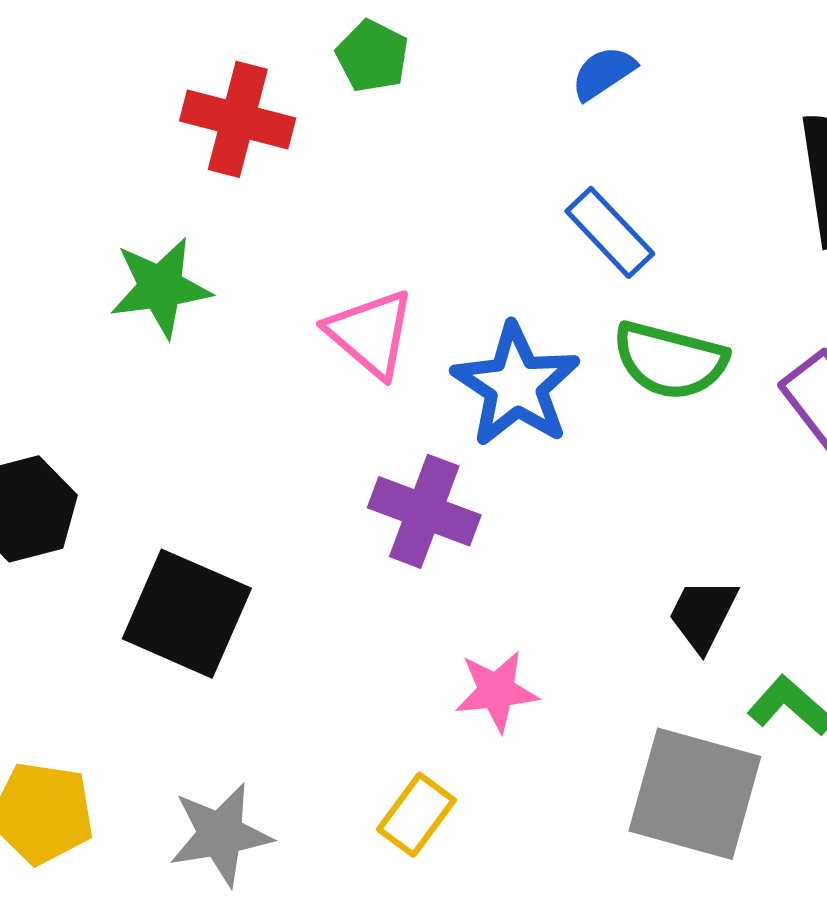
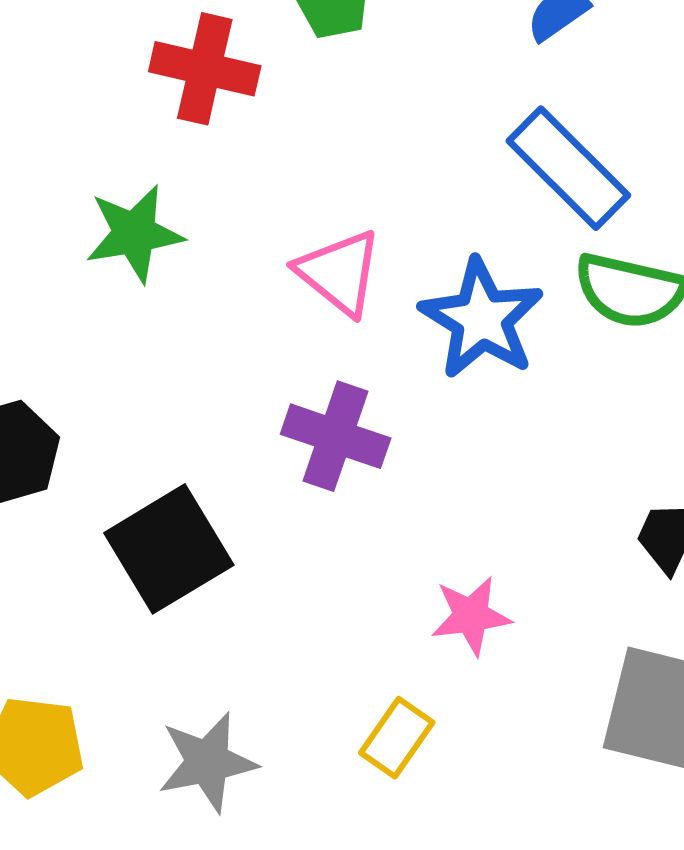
blue rectangle: (610, 232) -> (568, 168), size x1.4
purple cross: (424, 511) -> (336, 436), moved
black square: (187, 614) -> (169, 549), turned 37

